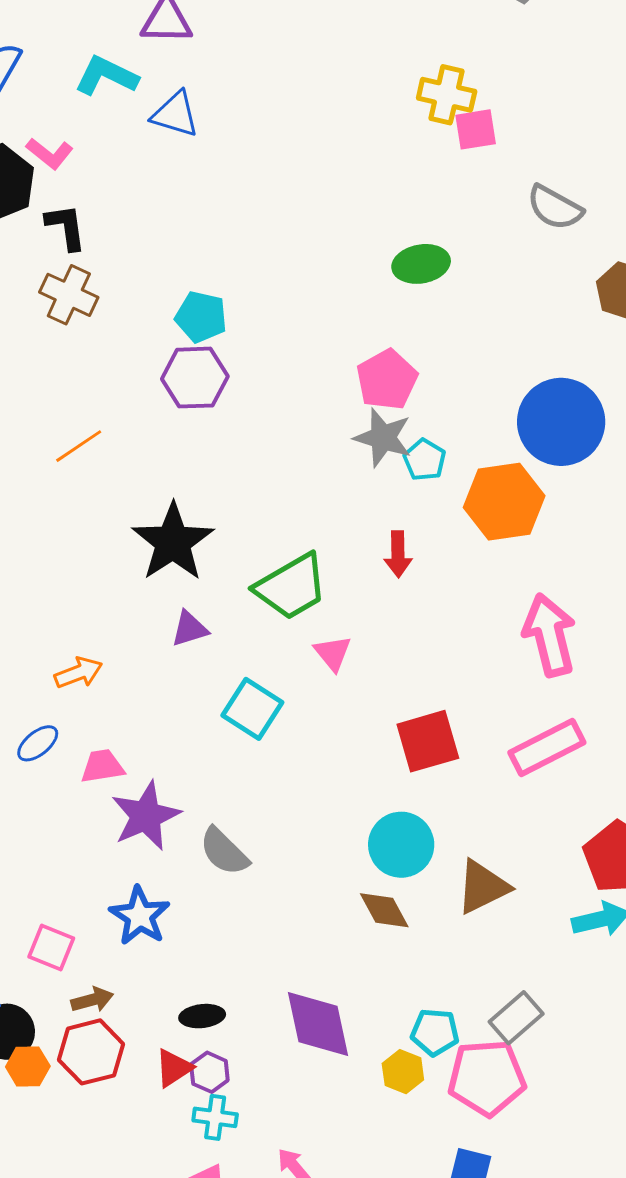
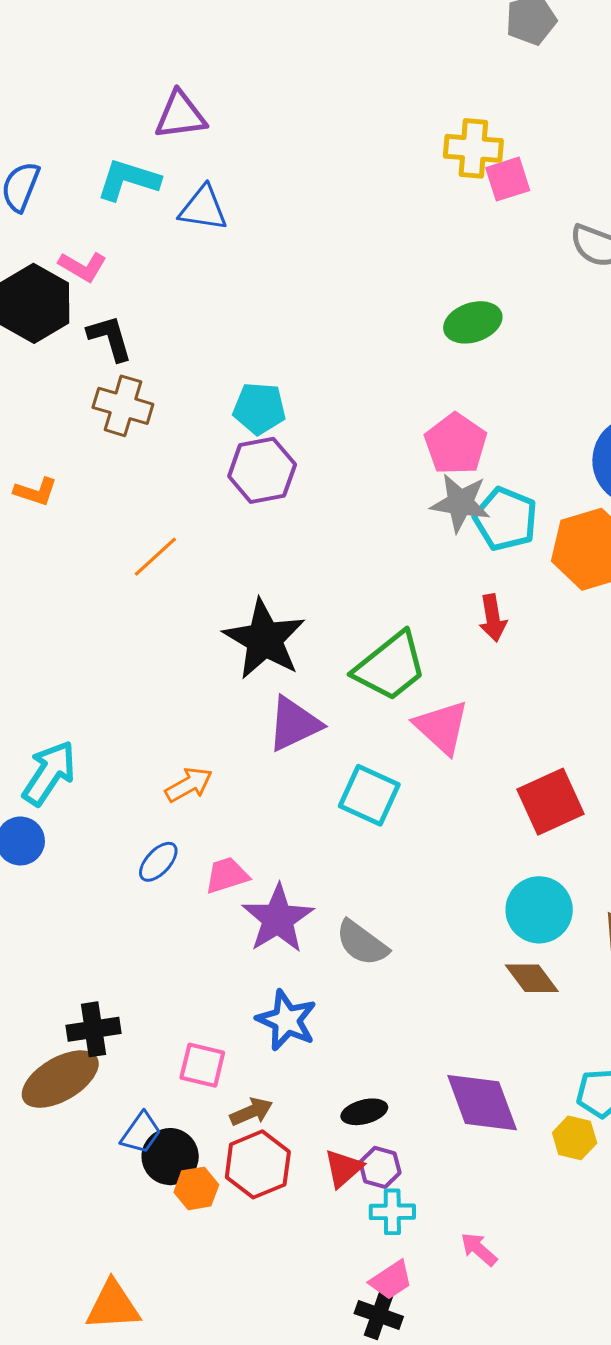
cyan pentagon: (425, 460) -> (505, 519), size x1.5
purple triangle: (190, 629) -> (294, 724), size x1.5
pink triangle: (333, 653) -> (442, 727), size x1.5

